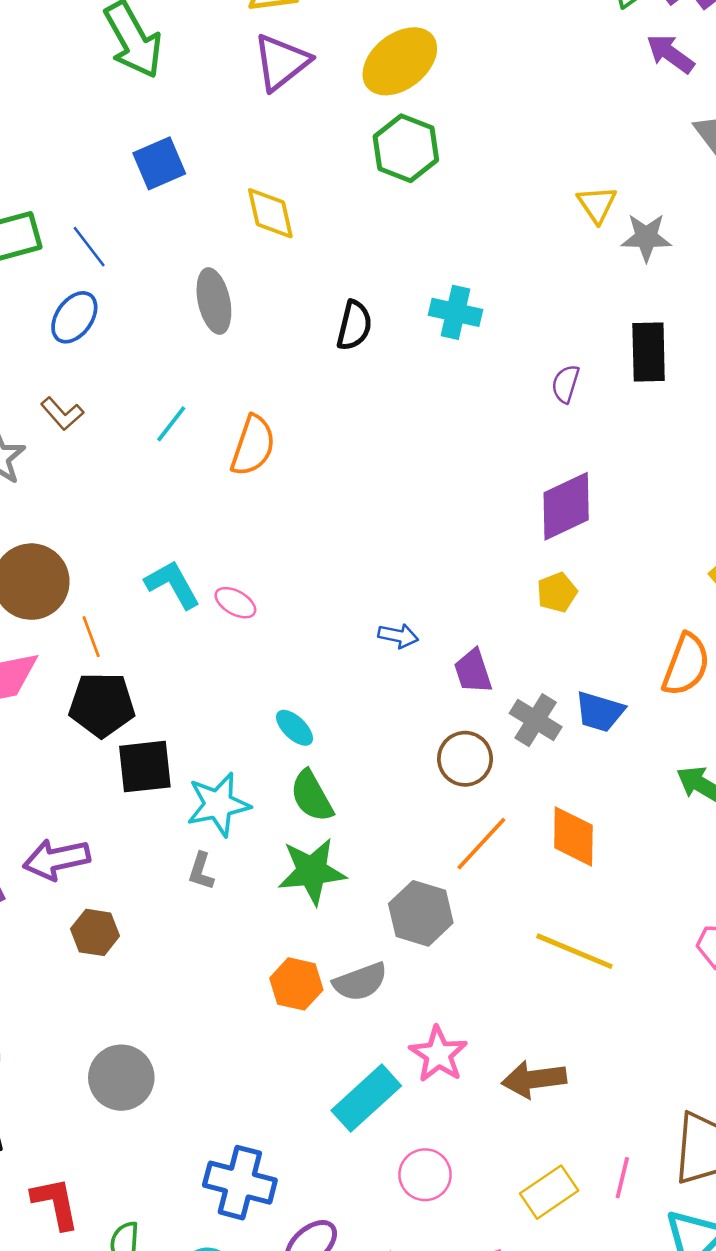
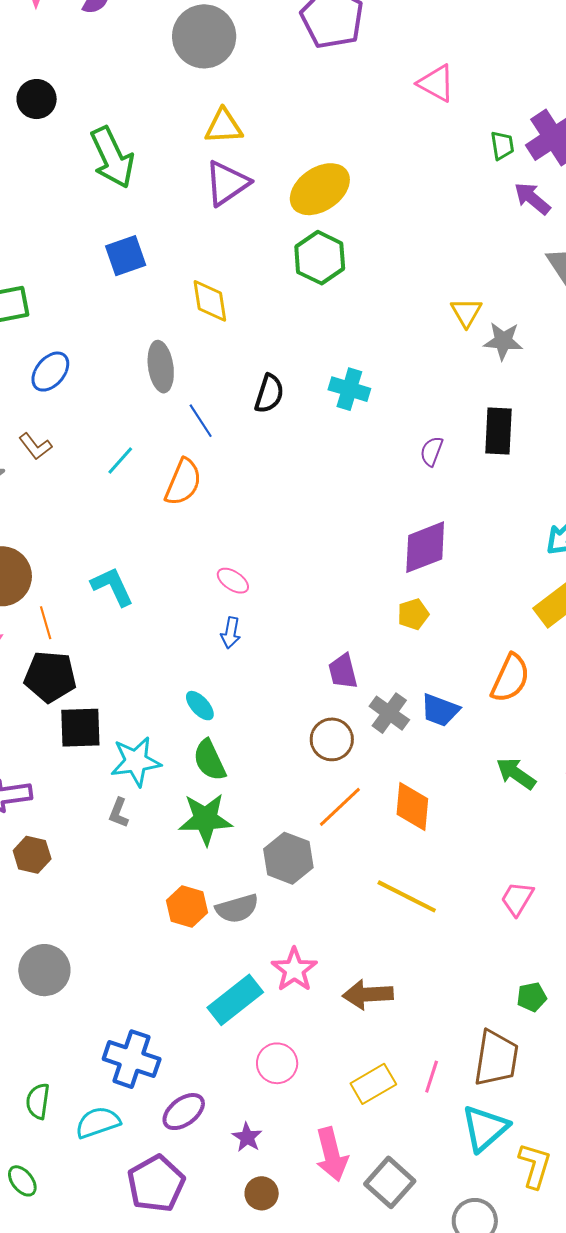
blue line: (89, 247) -> (201, 421), moved
pink ellipse: (235, 603) -> (233, 581), moved
blue arrow: (398, 636) -> (231, 633), moved, turned 84

